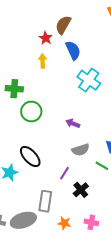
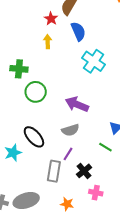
purple arrow: (73, 123) -> (77, 104), size x1.6
gray semicircle: (81, 150) -> (70, 130), moved
gray rectangle: (45, 201) -> (54, 171), moved
pink cross: (91, 222) -> (96, 193), moved

